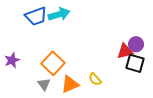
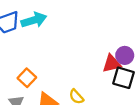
orange square: (53, 63) -> (27, 78), size x0.7

